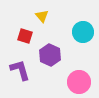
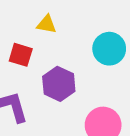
yellow triangle: (42, 16) -> (47, 24), turned -40

